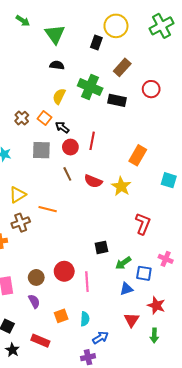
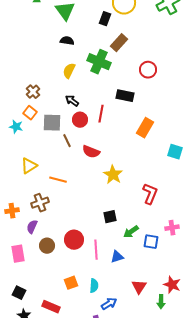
brown rectangle: (122, 67) -> (119, 43), moved
red circle: (151, 89) -> (148, 70), moved
black rectangle: (117, 100) -> (125, 96), moved
orange square: (45, 118) -> (30, 113), moved
brown line: (67, 174) -> (67, 141), moved
red semicircle: (93, 181) -> (91, 152), moved
yellow star: (121, 186) -> (113, 175), moved
brown cross: (21, 223) -> (40, 203), moved
pink cross: (166, 259) -> (172, 228), turned -32
blue triangle: (126, 289) -> (117, 257), moved
purple semicircle: (34, 301) -> (32, 227), moved, turned -128
red star: (156, 305) -> (172, 285), moved

